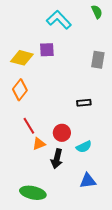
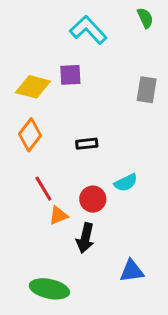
black rectangle: (84, 103) -> (87, 144), moved
cyan semicircle: (84, 147) -> (126, 183), moved

